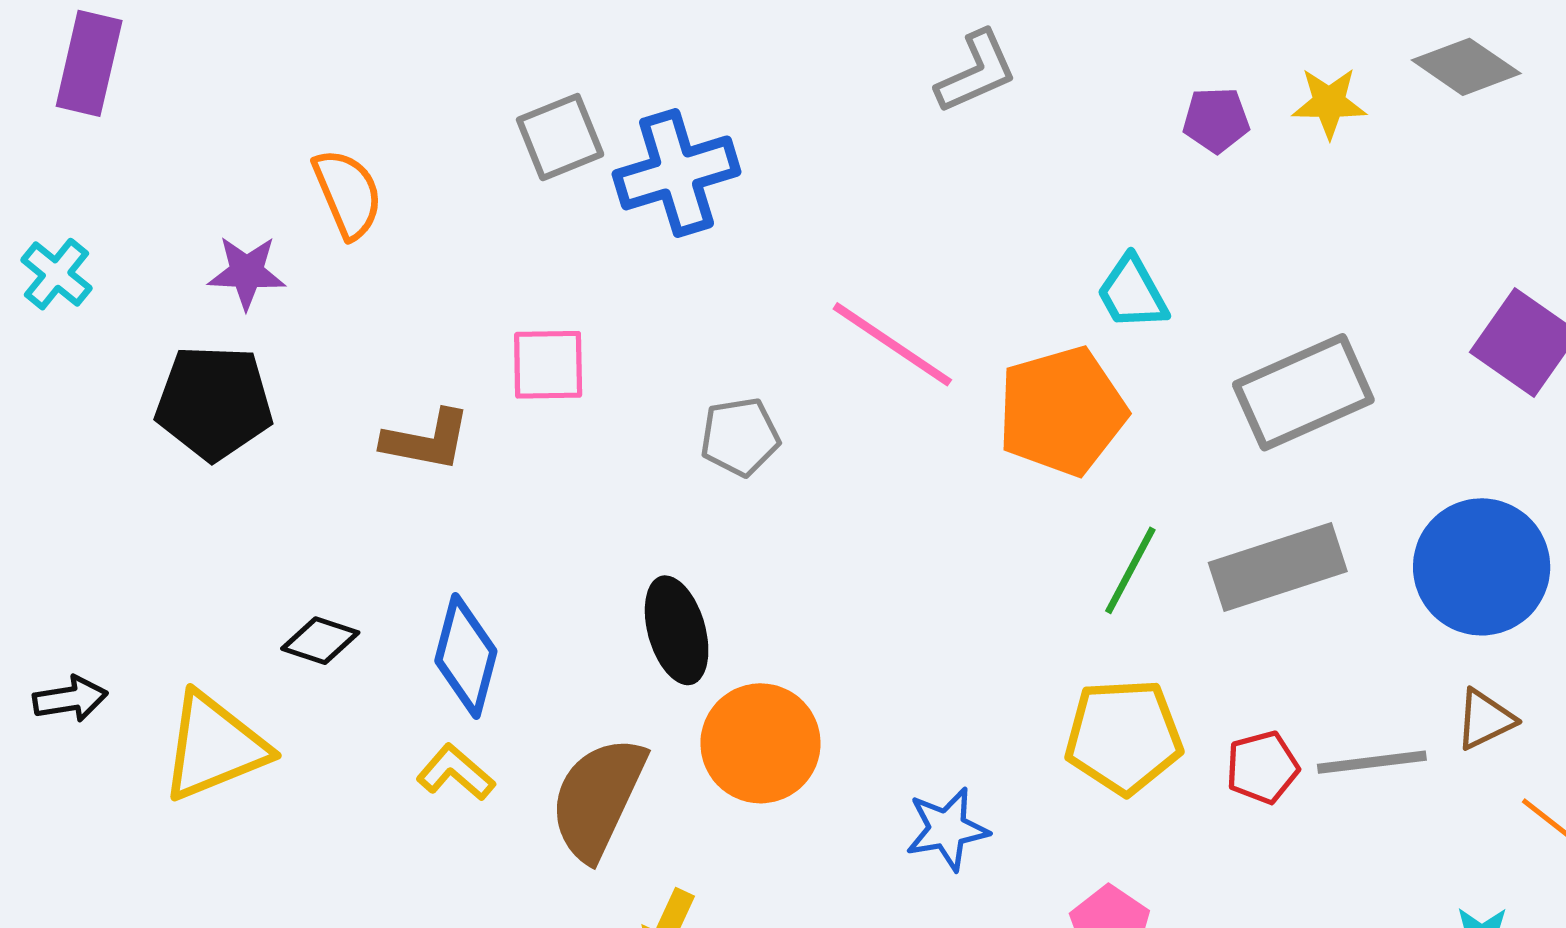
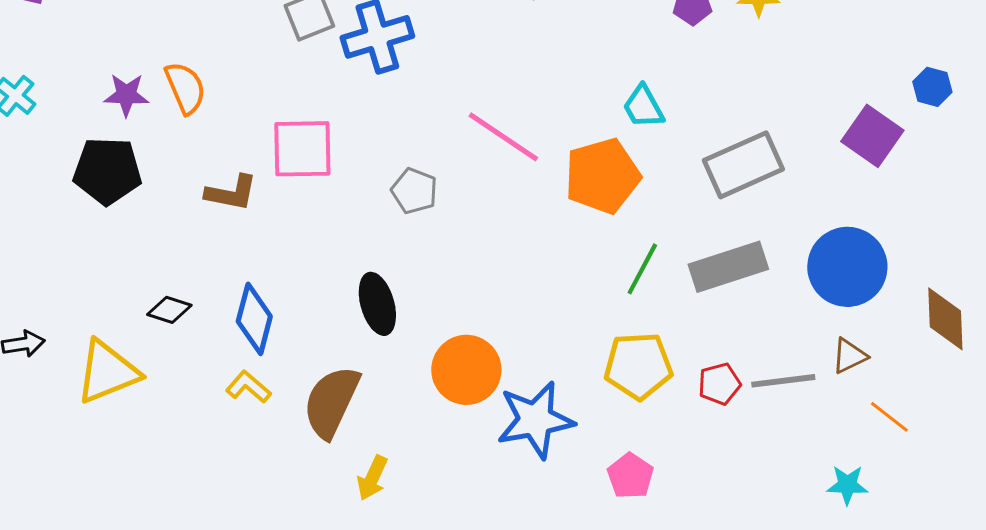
orange semicircle: (348, 194) -> (185, 88), moved
pink square: (548, 365) -> (302, 149), size x1.4
gray pentagon: (740, 437) -> (414, 191), turned 30
orange circle: (760, 743) -> (466, 370), moved
blue star: (947, 829) -> (535, 420), size x1.6

